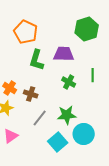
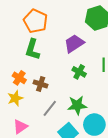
purple trapezoid: (64, 54) -> (74, 43), turned -35
green L-shape: (37, 60) -> (32, 49), moved

